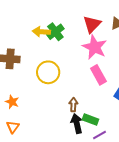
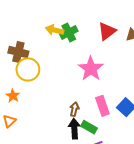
pink star: (95, 47) -> (91, 69), moved
yellow circle: (48, 72) -> (28, 69), moved
pink rectangle: (98, 75) -> (102, 106), moved

